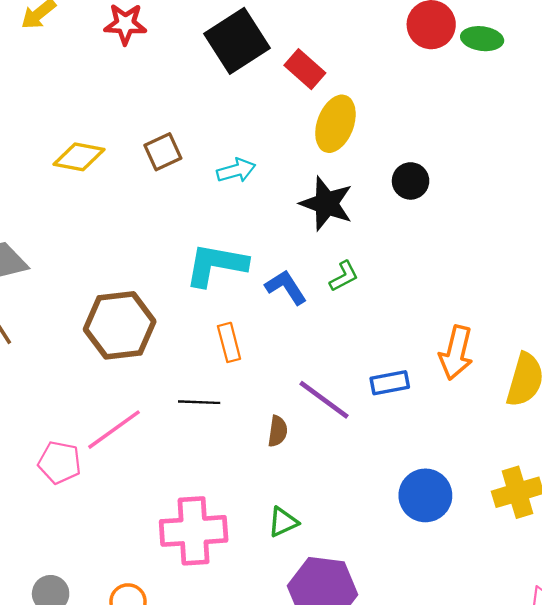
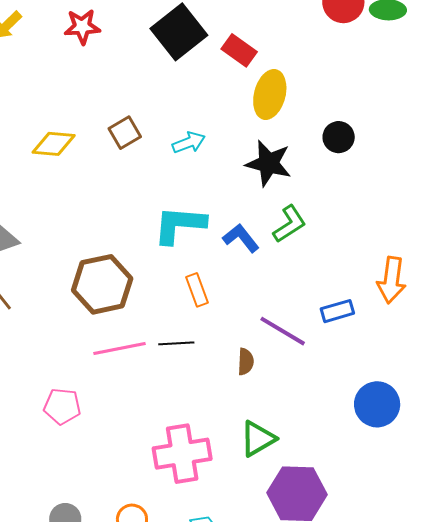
green L-shape: (344, 276) -> (289, 224), size x1.4
pink line: (114, 430) -> (119, 349), moved, turned 30
green triangle: (283, 522) -> (258, 439), size x1.4

